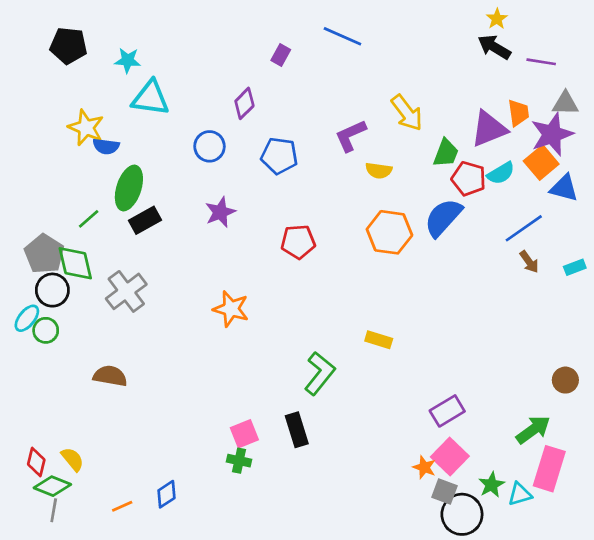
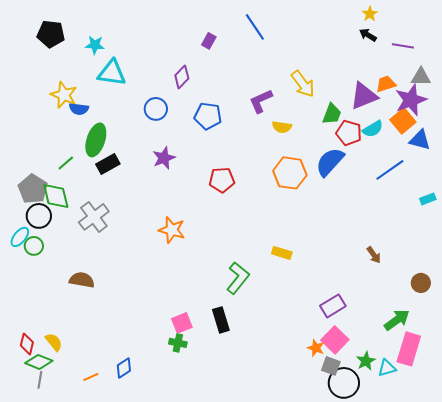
blue line: (342, 36) -> (255, 27), turned 32
black arrow: (494, 47) -> (368, 35), size x0.7
orange trapezoid: (518, 113) -> (386, 84), turned -100
brown arrow: (529, 262) -> (374, 255), moved

